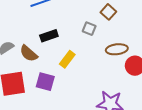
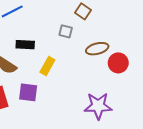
black rectangle: (49, 36) -> (25, 45), turned 30

